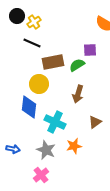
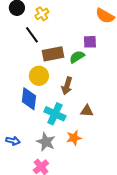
yellow cross: (34, 22) -> (42, 14), moved
black line: (32, 43) -> (32, 35), turned 30
brown arrow: (78, 94) -> (67, 86), moved
brown triangle: (95, 122) -> (87, 111), moved, turned 40

